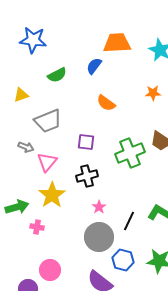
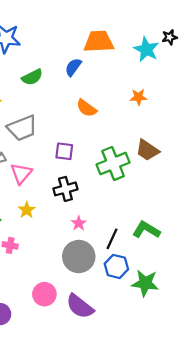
yellow star: (52, 195) -> (27, 210), size x0.6
blue hexagon: (123, 260) -> (116, 266), moved
pink circle: (50, 270) -> (44, 294), moved

